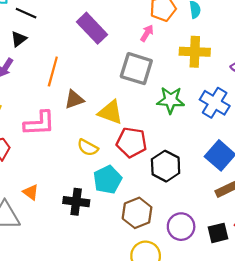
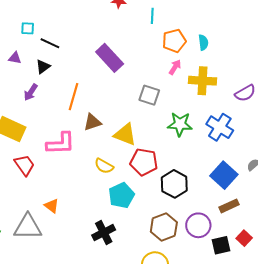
pink arrow: (147, 33) -> (175, 67), moved
gray square: (136, 69) -> (149, 95), size x0.7
black cross: (76, 202) -> (104, 232), moved, turned -35
brown hexagon: (137, 213) -> (164, 227), moved
purple circle: (181, 227) -> (198, 225), moved

